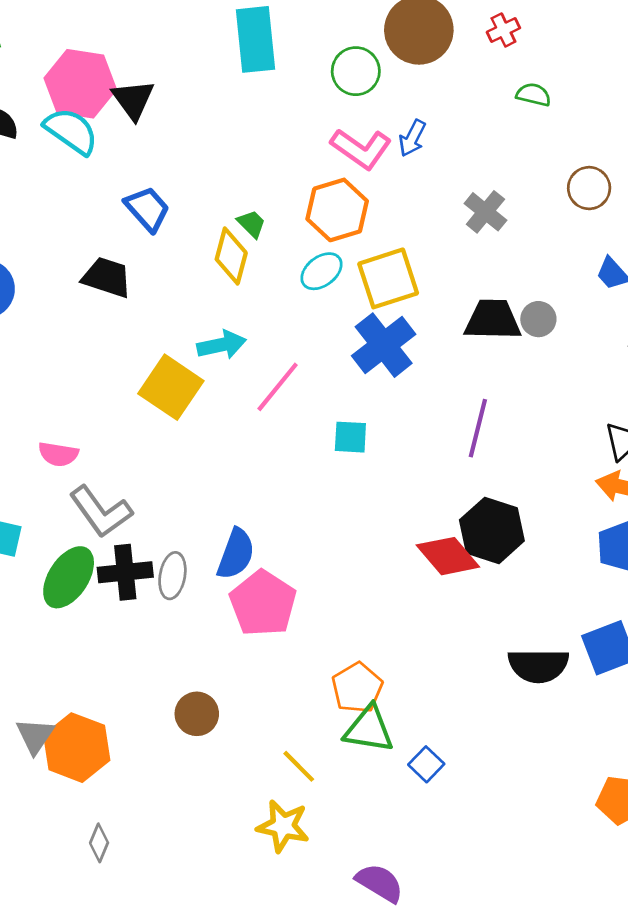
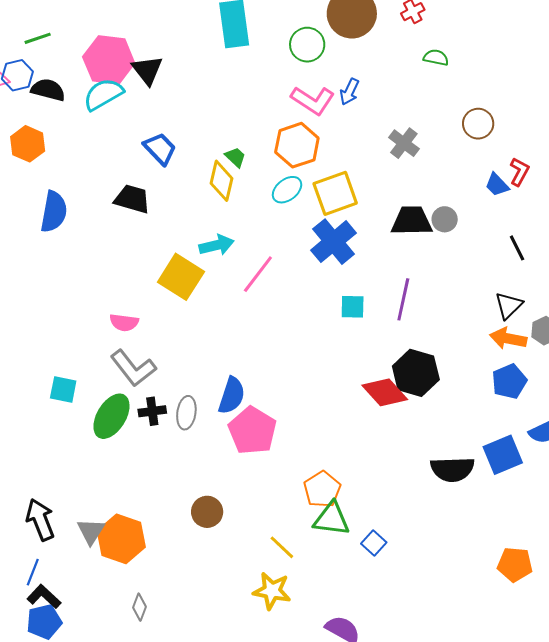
cyan semicircle: (71, 131) -> (103, 94), turned -63
cyan square: (350, 437) -> (353, 307), moved
pink semicircle: (58, 454) -> (124, 323), moved
black cross: (125, 572) -> (152, 411), size x0.7

